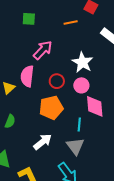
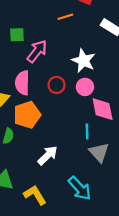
green square: (29, 19) -> (17, 35), moved
orange pentagon: (51, 108) -> (27, 115), moved
gray triangle: (75, 146) -> (99, 152), moved

